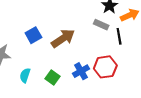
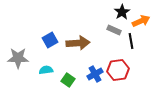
brown arrow: (63, 38) -> (78, 43), turned 30
cyan semicircle: (25, 75) -> (46, 70), moved, turned 64

